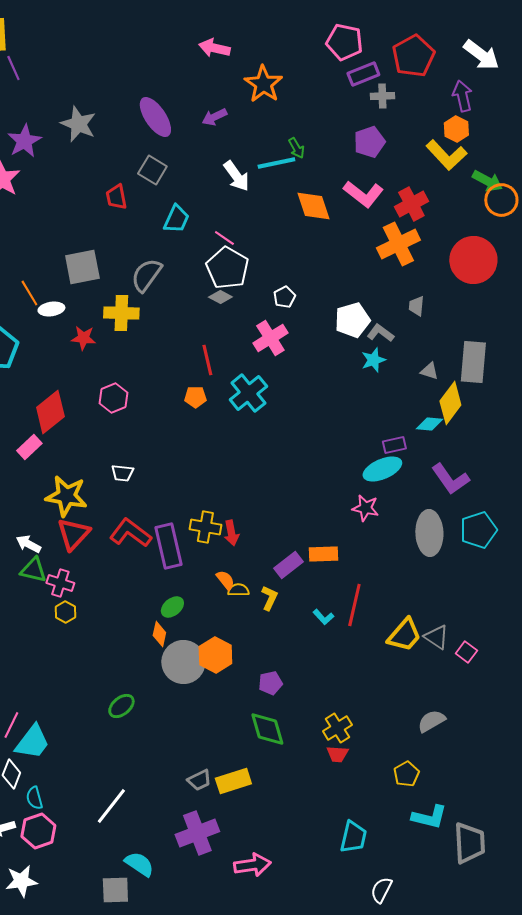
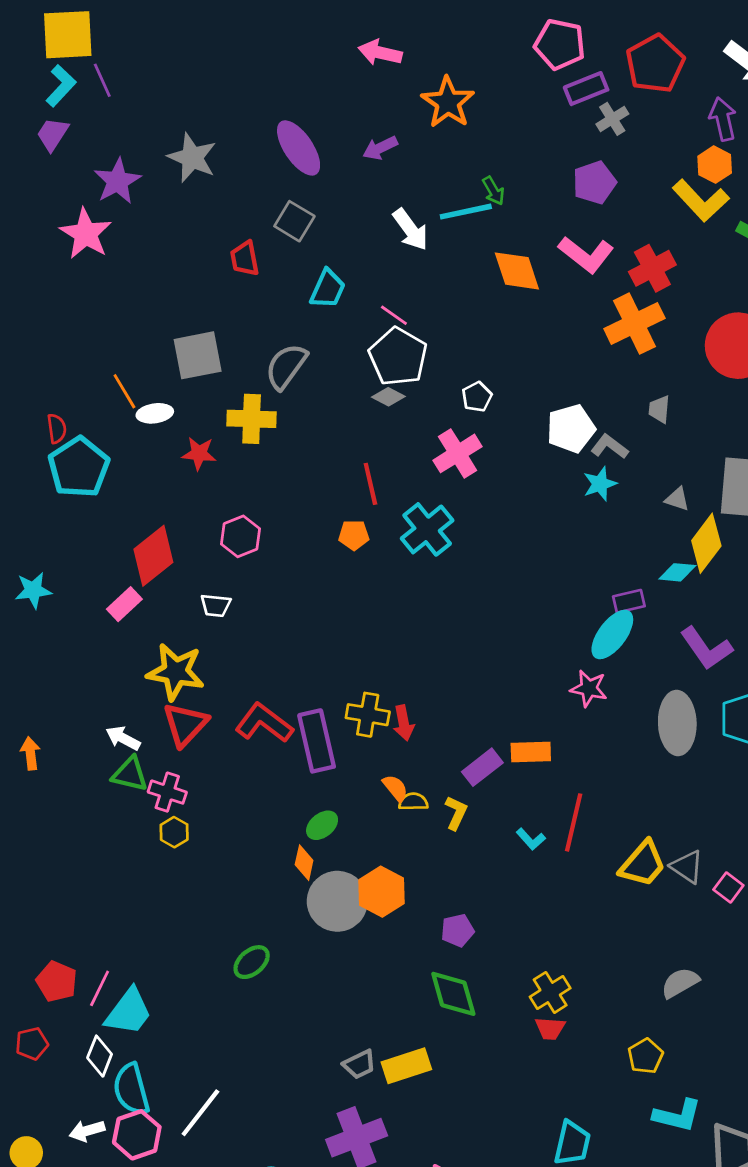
gray cross: (382, 96) -> (612, 119), turned -30
cyan ellipse: (382, 469) -> (612, 635), turned -30
white trapezoid: (122, 473) -> (216, 605), moved
cyan semicircle: (34, 798) -> (131, 1089), size x1.6
white line: (111, 806) -> (200, 1113), moved

